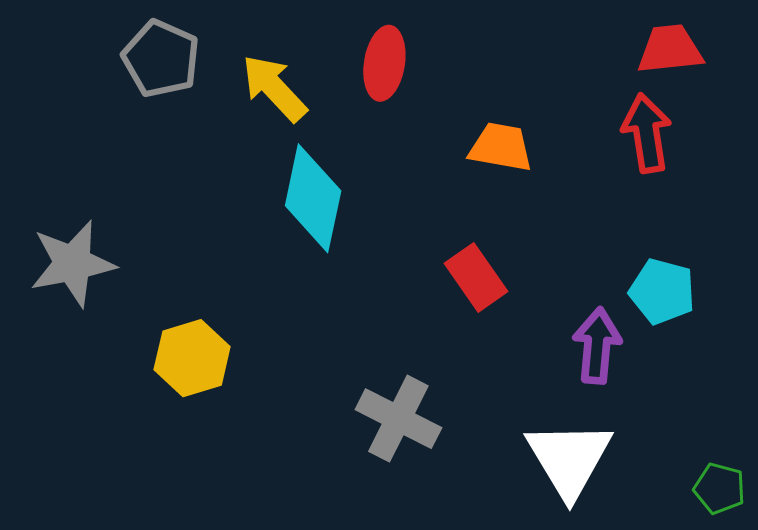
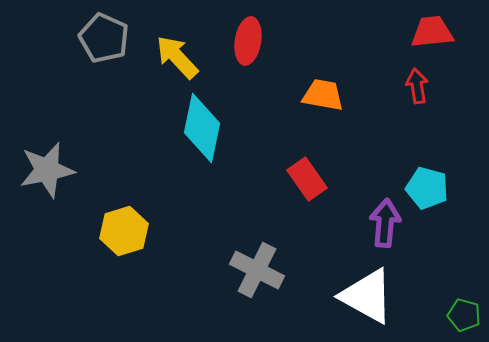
red arrow: (647, 133) -> (417, 86), size x0.7
white triangle: (569, 459) -> (367, 296), turned -30

